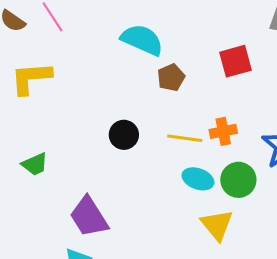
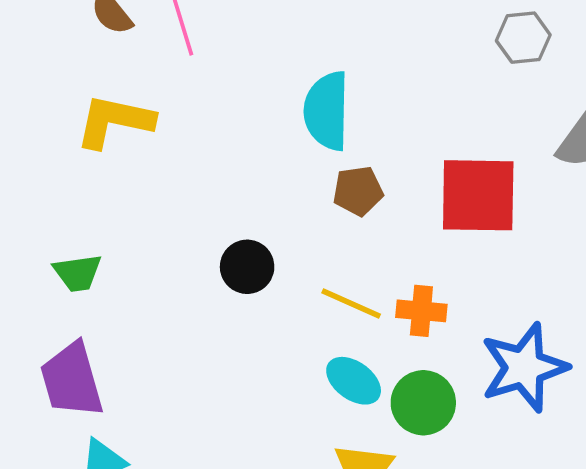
cyan semicircle: (142, 40) -> (327, 111), turned -129
red square: (236, 61) -> (478, 195), size x1.4
purple trapezoid: (89, 217) -> (72, 380), moved

